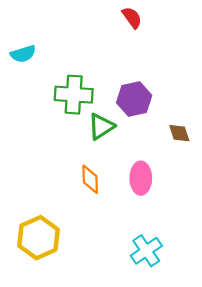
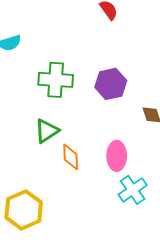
green triangle: (101, 126) -> (47, 131), moved
cyan cross: (146, 251) -> (133, 190), moved

